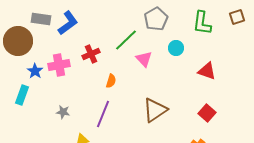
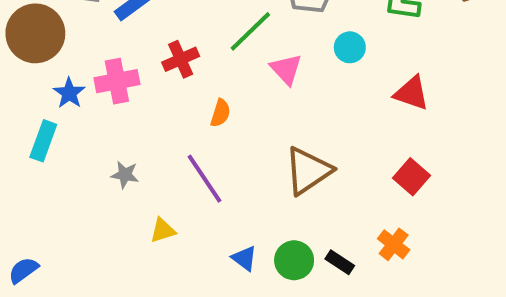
purple line: (103, 114) -> (205, 179), turned -56

